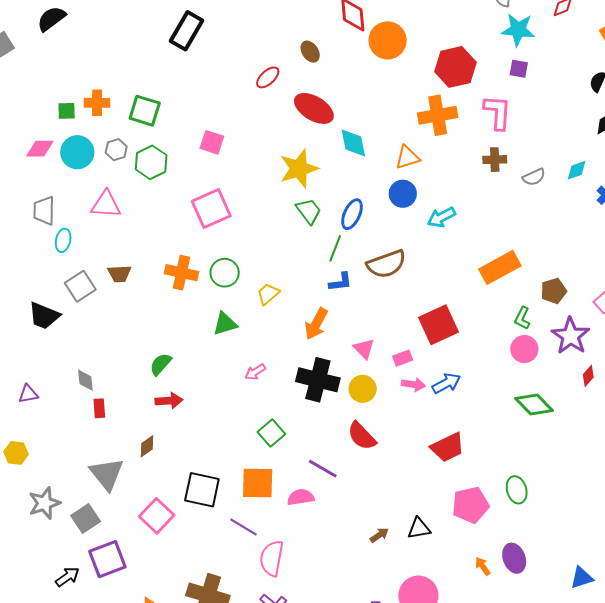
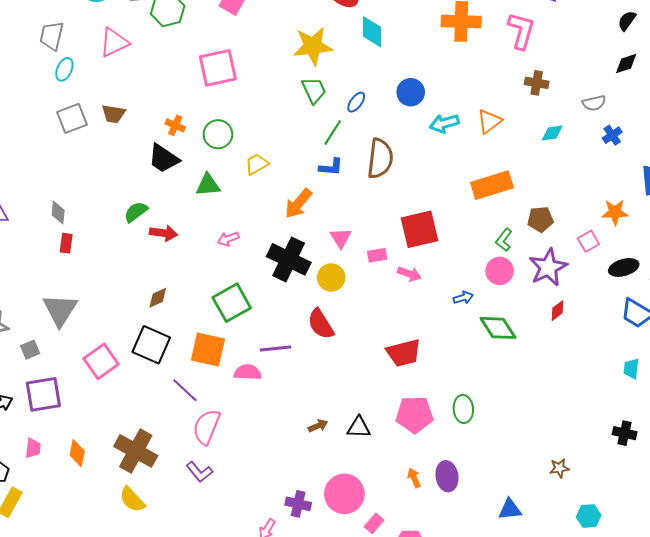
orange triangle: (407, 157) -> (489, 121), moved, turned -32
brown cross: (495, 160) -> (537, 83), moved
cyan diamond: (577, 170) -> (552, 133), moved
gray semicircle: (534, 177) -> (594, 103), moved
pink triangle: (106, 204) -> (114, 42), turned -40
blue ellipse: (352, 214) -> (356, 102), size x0.7
brown semicircle: (386, 264) -> (380, 159), turned -75
orange cross: (181, 273) -> (175, 125), size x0.6
black trapezoid: (44, 316) -> (164, 158), moved
blue arrow: (446, 383) -> (463, 298), moved, size x0.7
pink arrow: (413, 384) -> (409, 274), moved
red arrow: (169, 401) -> (164, 233), moved
green square: (271, 433) -> (232, 303), size x1.4
brown diamond: (147, 446) -> (158, 298), moved
purple line: (323, 469) -> (275, 349), turned -48
gray square: (86, 518) -> (30, 350), size x0.7

